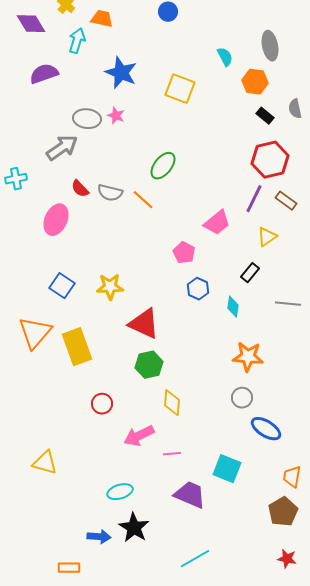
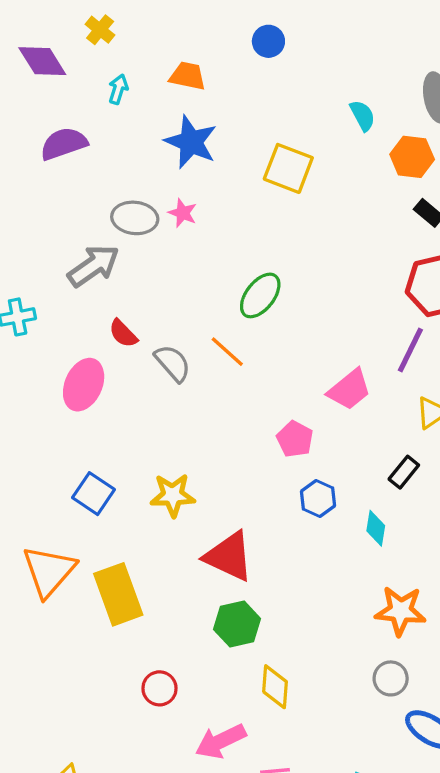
orange trapezoid: (102, 19) -> (188, 76), moved
cyan arrow: (77, 41) -> (118, 89), size x0.7
gray semicircle: (110, 193) -> (173, 363), moved, turned -145

